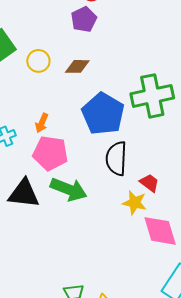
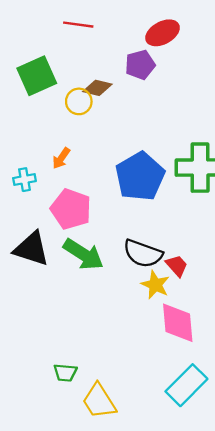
brown diamond: (77, 66) -> (97, 88), moved
orange arrow: (42, 123) -> (61, 158), moved
black semicircle: (116, 159) -> (143, 253), moved, turned -84

